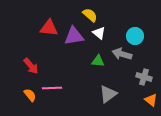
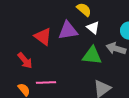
red triangle: (49, 28) -> (43, 37), moved, turned 30
green triangle: (98, 61) -> (92, 56), size x1.5

